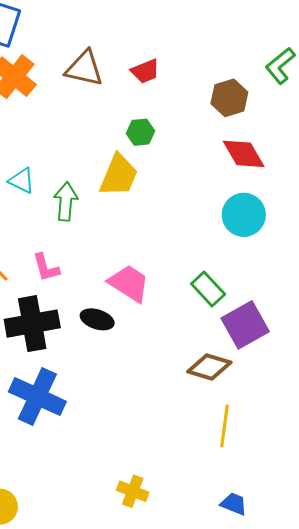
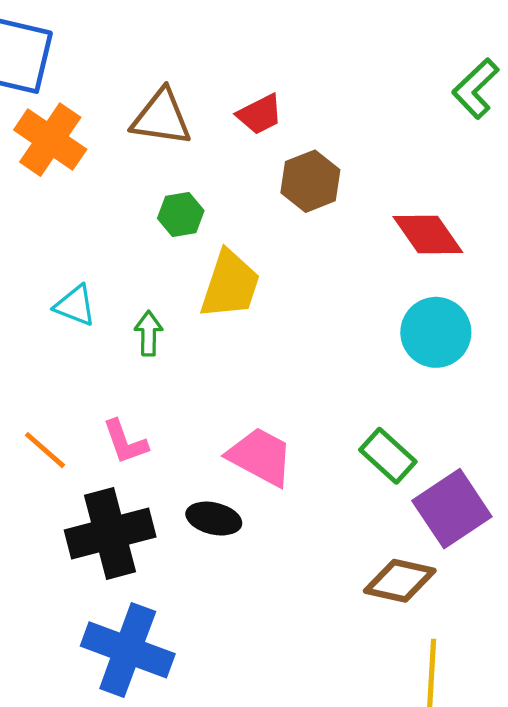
brown hexagon: (229, 98) -> (310, 181), moved
green hexagon: (140, 132) -> (181, 214), moved
green arrow: (66, 201) -> (149, 333), size x0.7

